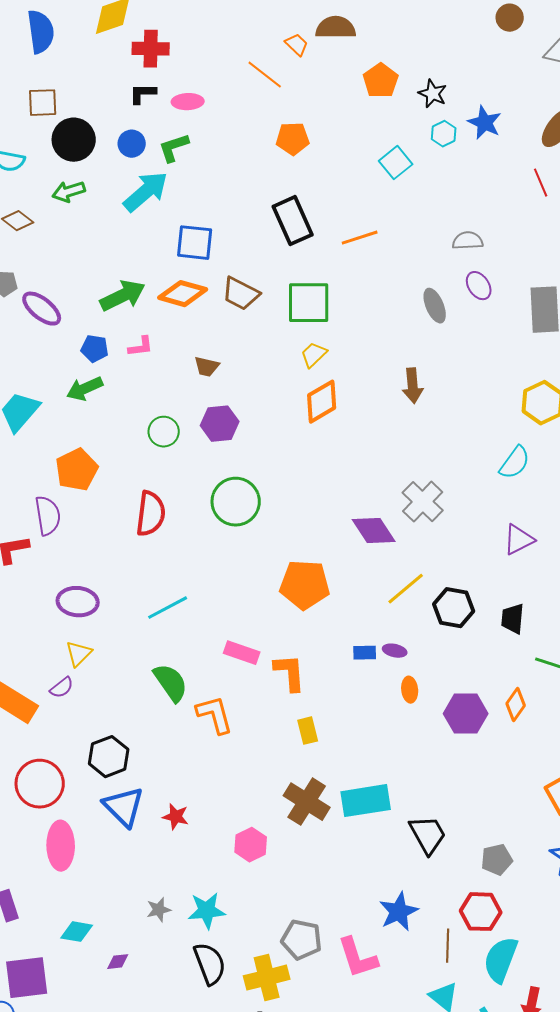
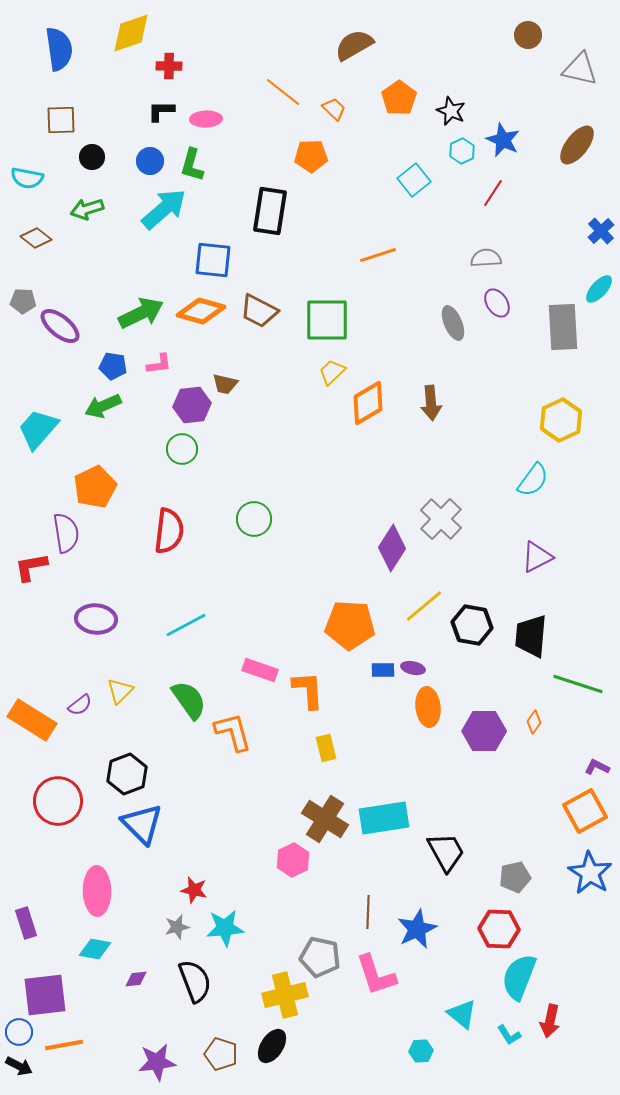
brown semicircle: (336, 28) -> (354, 45), turned -30
orange trapezoid: (297, 45) -> (334, 109), moved
red cross: (151, 49) -> (169, 66), size x0.7
black circle: (74, 140) -> (92, 157), size x0.6
green L-shape: (174, 148) -> (192, 165), turned -56
red line: (541, 183) -> (493, 193), moved, turned 56
black rectangle: (293, 221) -> (270, 211), moved, turned 33
orange diamond: (322, 402) -> (368, 403), moved
purple hexagon: (220, 424) -> (192, 405), moved
green circle: (236, 502) -> (254, 519), size x0.7
purple diamond: (374, 531) -> (392, 548), turned 66
orange pentagon: (305, 585) -> (350, 625), moved
black trapezoid: (513, 619) -> (531, 636), size x1.4
yellow triangle: (79, 654) -> (120, 691), moved
orange ellipse: (410, 690) -> (428, 707), size x1.5
orange diamond: (516, 705) -> (534, 722), size x0.7
red star: (176, 817) -> (194, 890), moved
pink hexagon: (251, 845) -> (293, 860), moved
pink ellipse: (61, 846) -> (97, 891), moved
brown line: (448, 946) -> (368, 912), moved
black semicircle: (210, 964) -> (195, 981), moved

